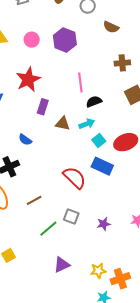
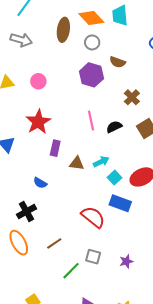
purple hexagon: (65, 40) -> (91, 75), moved
brown cross: (122, 63) -> (132, 97), turned -35
black semicircle: (94, 101) -> (114, 127), moved

